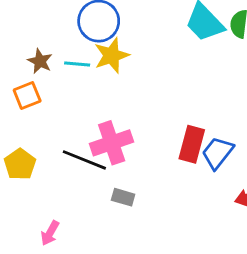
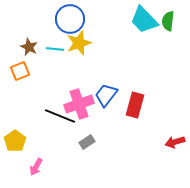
blue trapezoid: (218, 153) -> (106, 95), moved
yellow pentagon: (20, 164) -> (15, 141), moved
gray rectangle: (123, 197) -> (87, 142), turned -49

